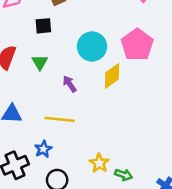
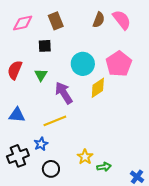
purple arrow: (70, 84) -> (64, 93), size x1.6
yellow line: (60, 119) -> (55, 121), turned -30
green arrow: (124, 175) -> (104, 167), turned -32

